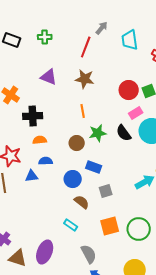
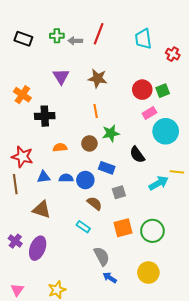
gray arrow: (102, 28) -> (75, 41), moved, turned -128
red line: (86, 47) -> (99, 34), moved
purple triangle: (49, 77) -> (61, 76), turned 36
black semicircle: (124, 133) -> (137, 155), moved
orange semicircle: (40, 140) -> (60, 148), moved
blue semicircle: (46, 161) -> (66, 178), moved
purple ellipse: (45, 252) -> (38, 248), moved
brown triangle: (18, 258) -> (42, 210), moved

